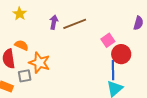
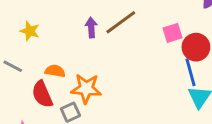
yellow star: (20, 14) -> (30, 31), moved
pink square: (108, 40) -> (173, 33), turned 32

